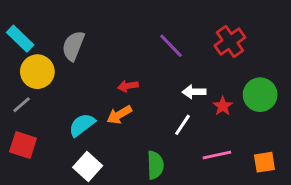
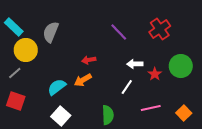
orange square: (264, 162) -> (184, 113), turned -35

